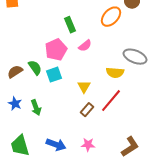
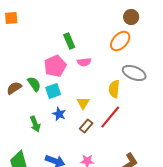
orange ellipse: (111, 17) -> (120, 41), moved
pink semicircle: (85, 46) -> (84, 62), turned 32
yellow semicircle: (115, 73) -> (114, 89), turned 90
blue star: (15, 104) -> (59, 114), moved

